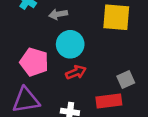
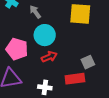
gray arrow: (58, 14) -> (35, 12), turned 64

